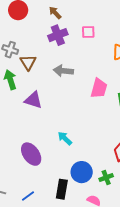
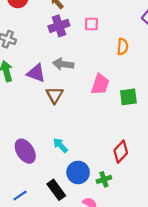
brown triangle: (28, 62) -> (55, 95), moved
purple triangle: (33, 100) -> (36, 73), moved
cyan arrow: (65, 138) -> (60, 145), moved
black rectangle: (62, 189) -> (56, 190), turned -48

